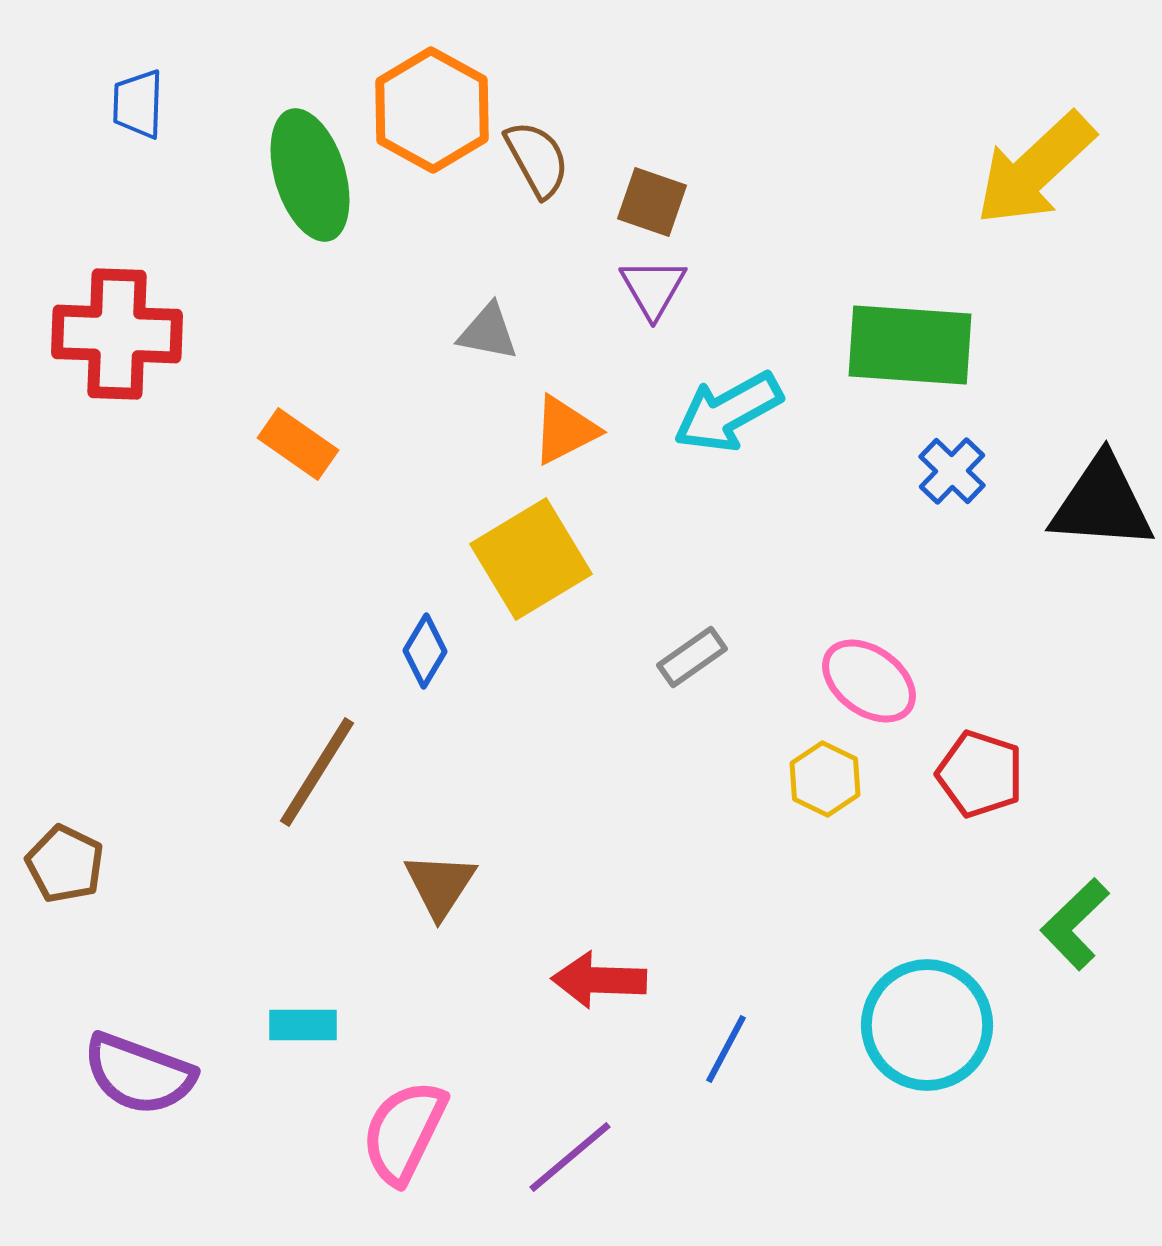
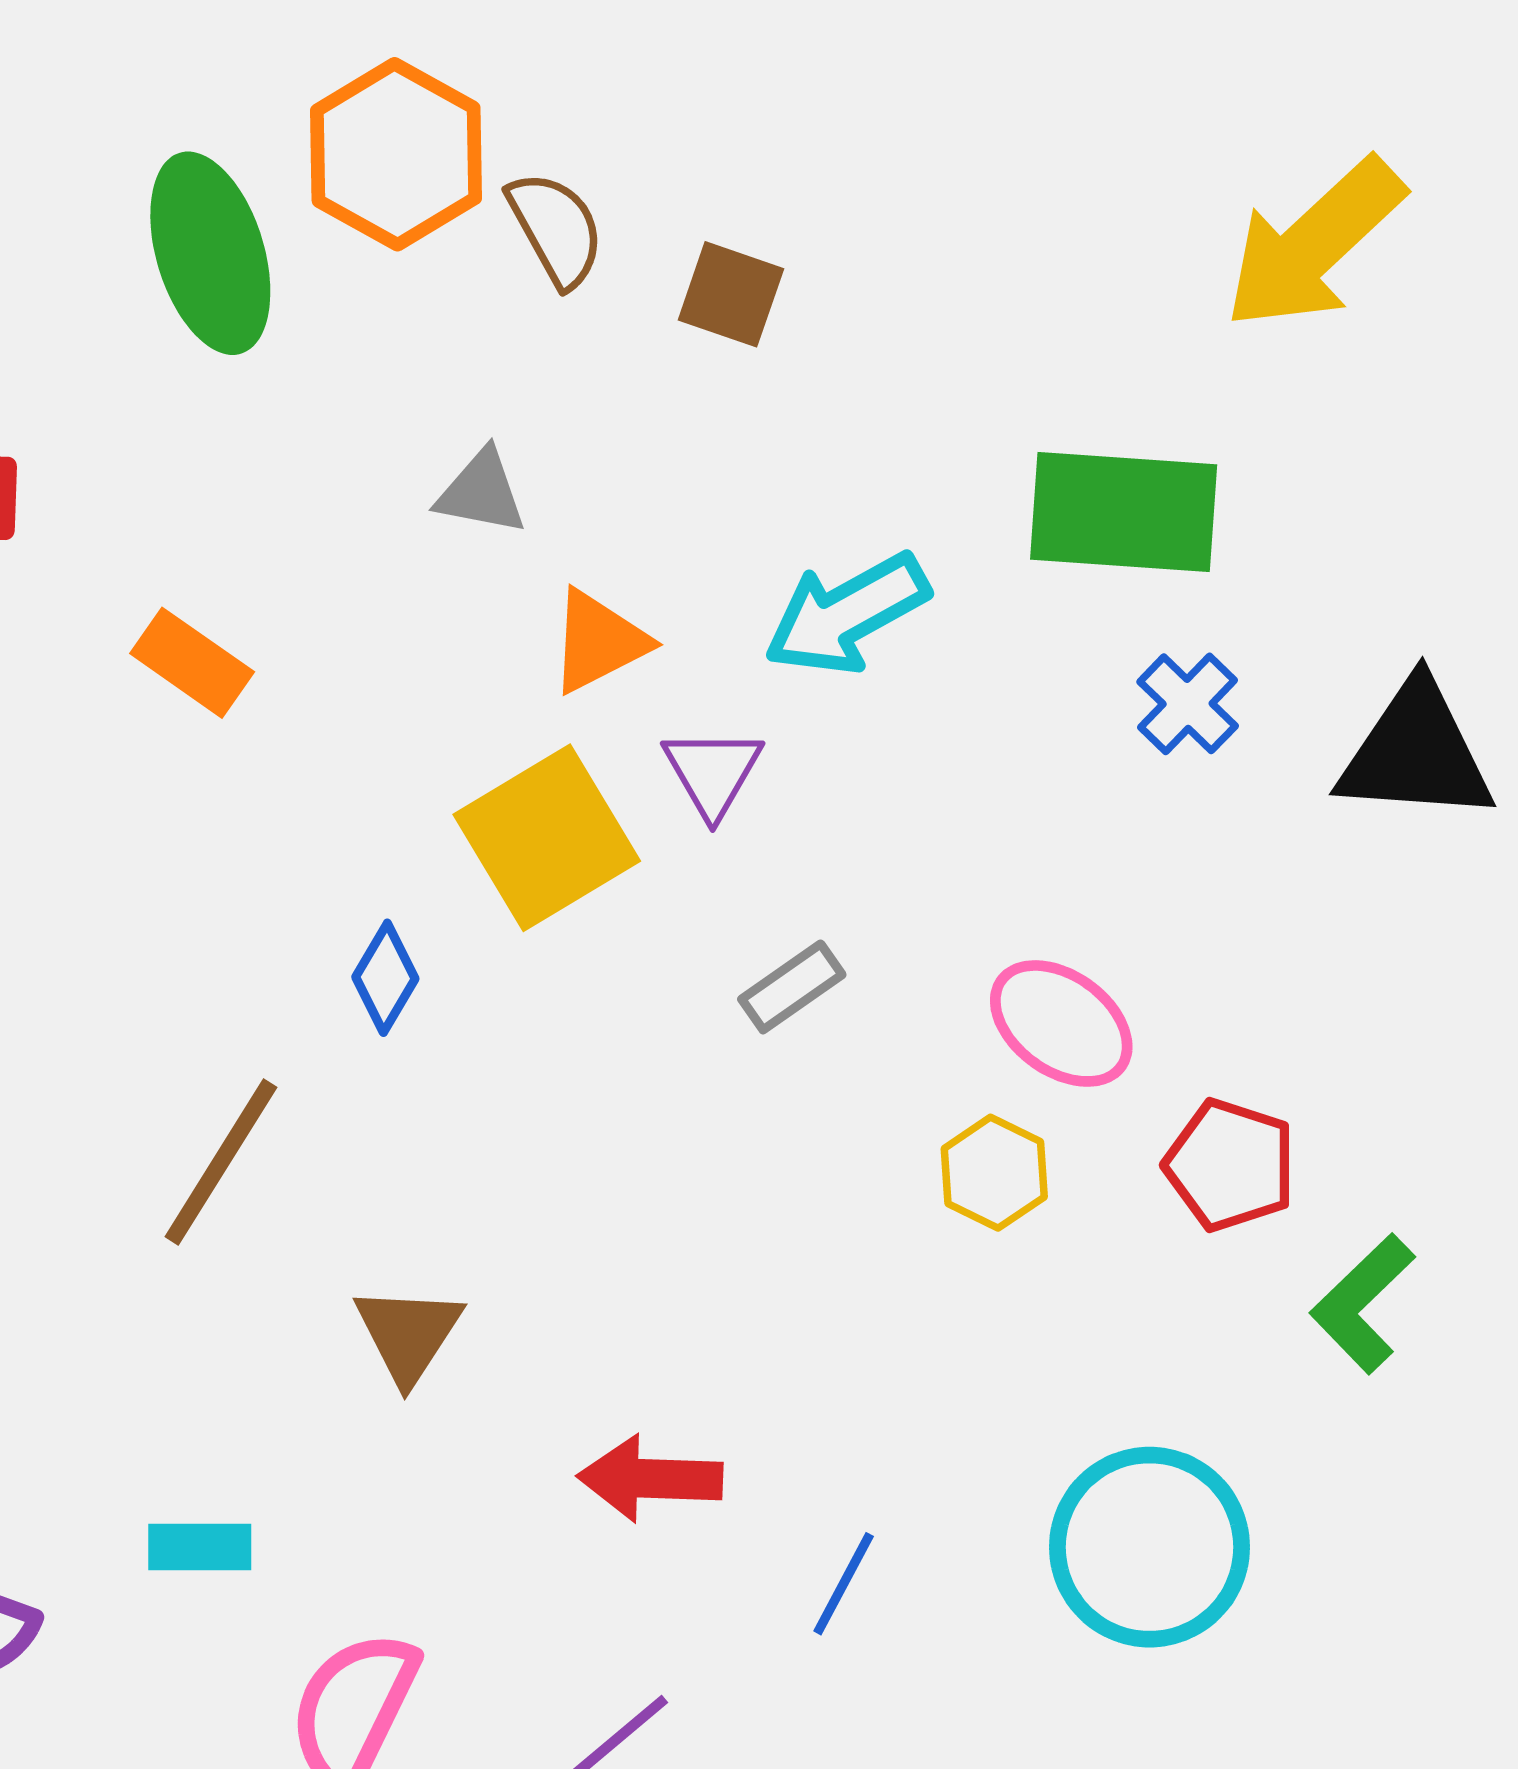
purple triangle: (653, 288) -> (713, 772), moved
green L-shape: (1075, 924) -> (1363, 1304), moved

